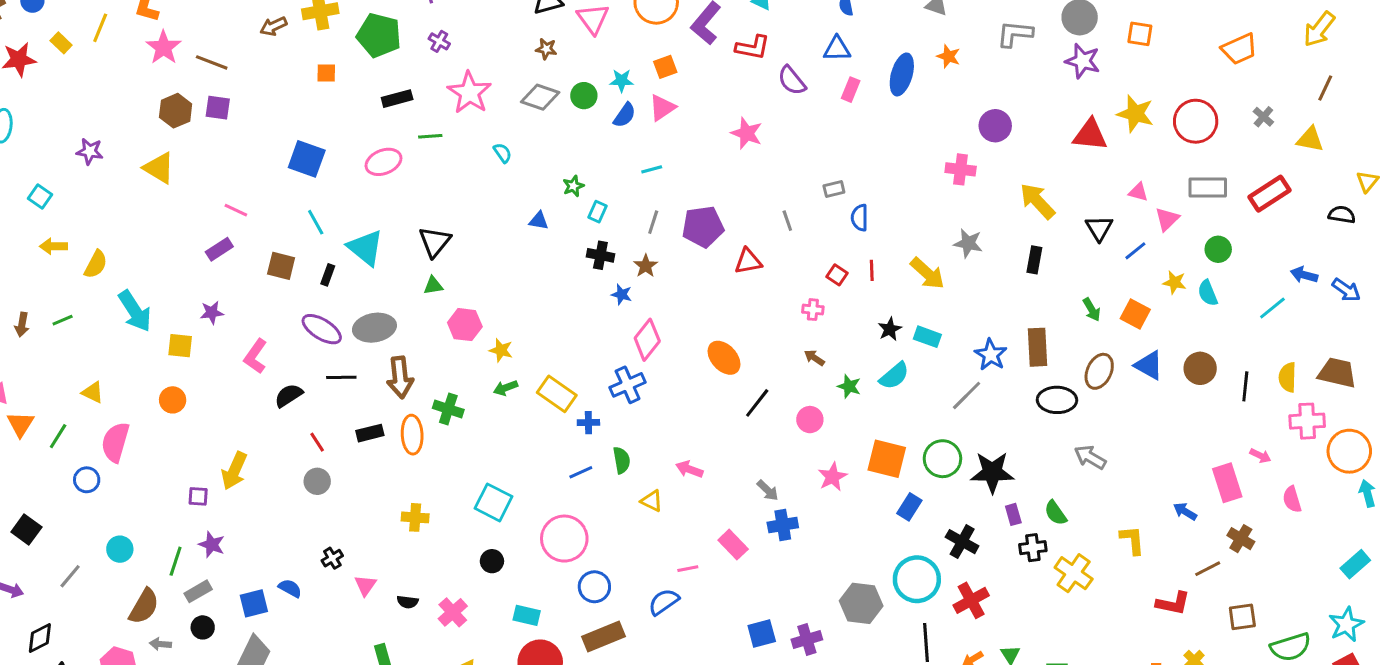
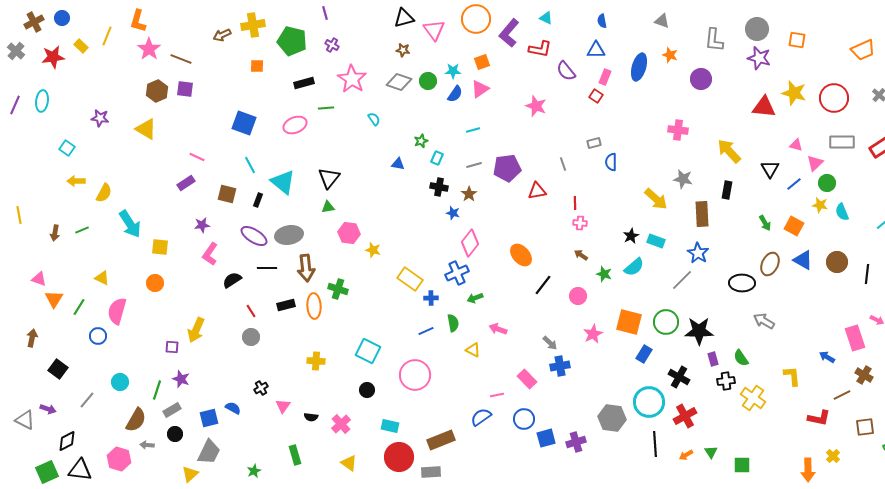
gray L-shape: (1015, 34) -> (714, 40), turned -90
purple circle: (995, 126) -> (701, 79), moved
gray line: (653, 222) -> (474, 165), turned 56
green circle: (1218, 249) -> (827, 183), moved
red line: (872, 270) -> (575, 203), moved
red square: (837, 275) -> (596, 96), moved
purple star: (212, 313) -> (202, 225), moved
brown rectangle: (1037, 347) -> (702, 214), moved
green arrow: (506, 388) -> (475, 298), moved
blue circle: (594, 587) -> (524, 419), moved

